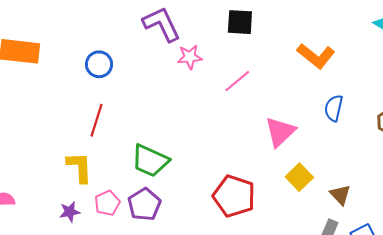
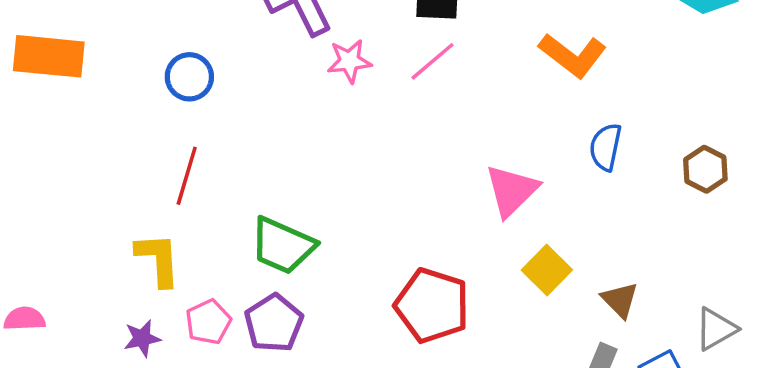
pink line: (237, 81) -> (433, 61), moved

